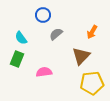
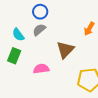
gray semicircle: (56, 34) -> (39, 30), moved
brown triangle: (81, 56) -> (65, 50), moved

